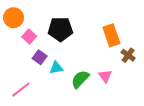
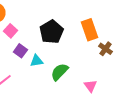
black pentagon: (60, 29) -> (51, 32), moved, turned -30
pink triangle: (105, 76) -> (90, 86), moved

